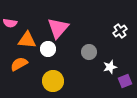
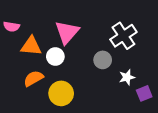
white cross: (120, 31) -> (123, 36), moved, size x1.6
orange semicircle: (19, 64) -> (33, 78), moved

